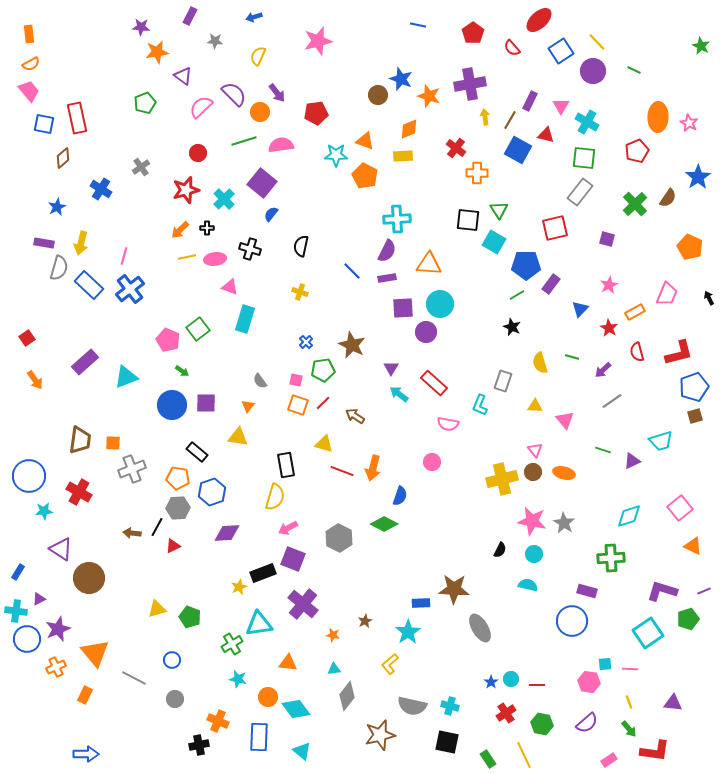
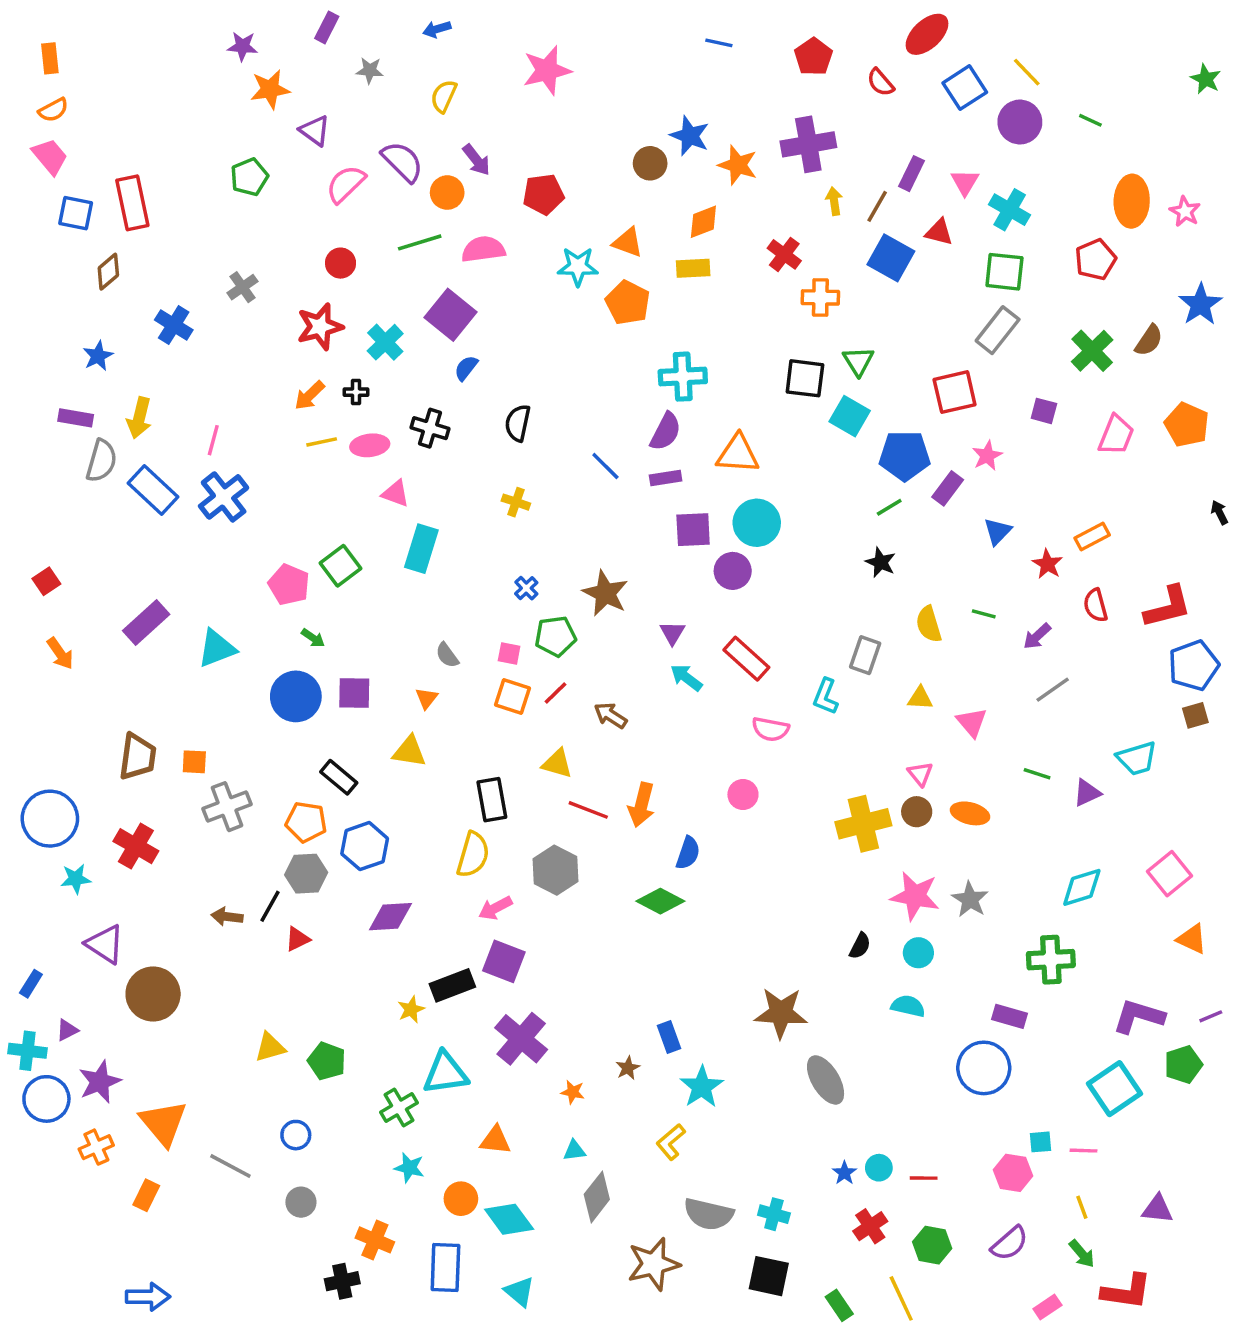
pink star: (609, 285) -> (987, 456), moved
pink trapezoid: (667, 294) -> (1116, 435), moved
gray hexagon: (339, 538) -> (556, 870), moved
blue rectangle: (421, 603) -> (669, 1037), moved, turned 72

